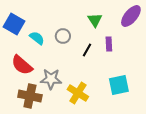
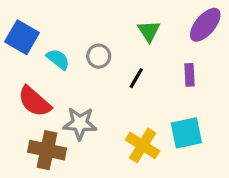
purple rectangle: (109, 44) -> (190, 75), moved
yellow cross: (78, 93) -> (143, 145), moved

